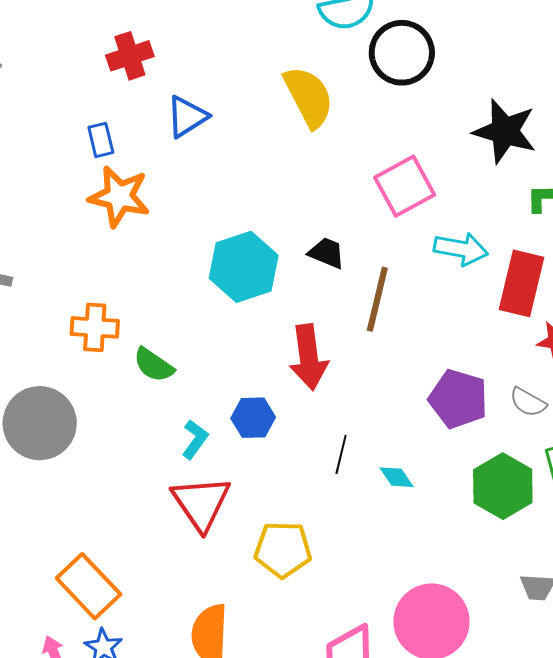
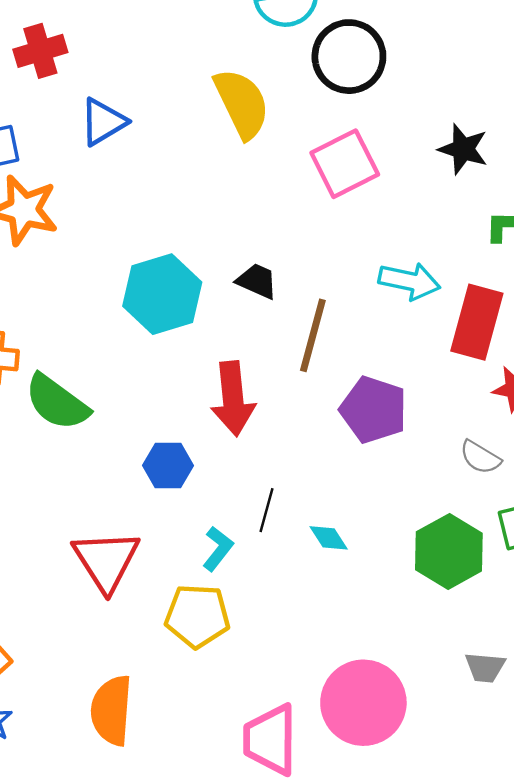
black star: (505, 131) -> (463, 149), size x0.7
pink square: (405, 186) -> (345, 164), moved
green semicircle: (154, 365) -> (57, 402), size x1.4
purple pentagon: (458, 399) -> (374, 410), moved
cyan L-shape: (195, 439) -> (218, 549), moved

